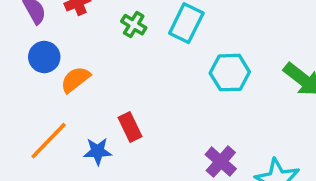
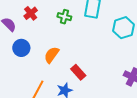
orange semicircle: (75, 79) -> (52, 55), moved

